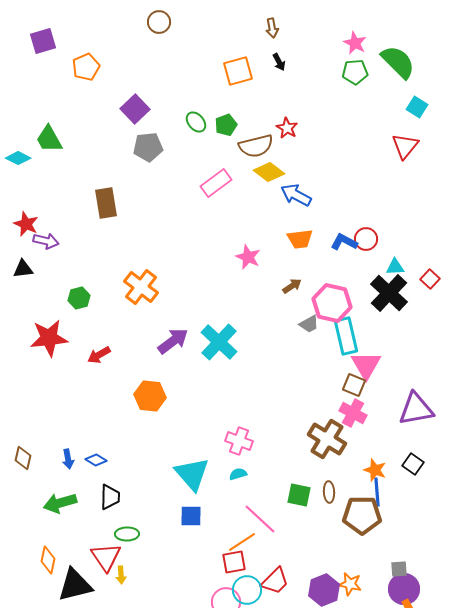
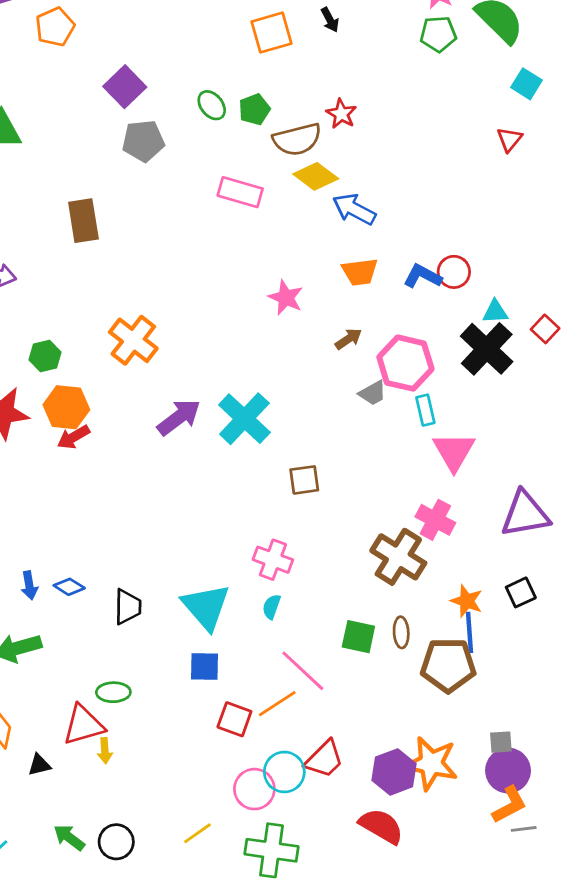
red triangle: (405, 146) -> (509, 139), size x0.7
pink rectangle: (216, 183) -> (240, 192), turned 52
cyan rectangle: (346, 336) -> (425, 410), size x0.6
brown square: (354, 385) -> (304, 480), moved, turned -30
orange hexagon: (150, 396) -> (66, 407), moved
black square: (413, 464) -> (521, 592), turned 30
cyan semicircle: (238, 474) -> (272, 607), turned -54
black trapezoid: (110, 497) -> (128, 607), moved
red triangle: (106, 557) -> (83, 725), turned 48
red square: (234, 562) -> (234, 719), moved, turned 30
orange star: (350, 584) -> (431, 763), size x1.6
black triangle: (75, 585) -> (39, 765), size x0.5

